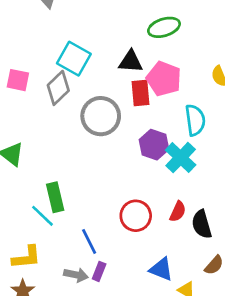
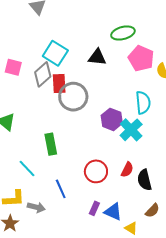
pink pentagon: (164, 79) -> (141, 58), moved
red rectangle: (141, 93) -> (59, 84), moved
green rectangle: (55, 197) -> (51, 144), moved
purple rectangle: (99, 271) -> (94, 208), moved
gray arrow: (76, 275) -> (36, 207), moved

